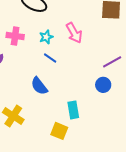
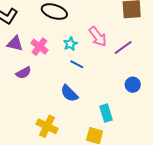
pink cross: (15, 36) -> (39, 47), turned 36
purple line: (112, 62) -> (123, 48), moved

